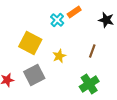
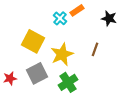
yellow star: (59, 56) -> (62, 54), size x1.6
green cross: (89, 84) -> (68, 82), moved

